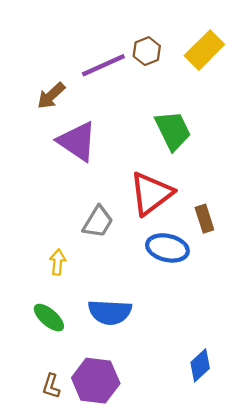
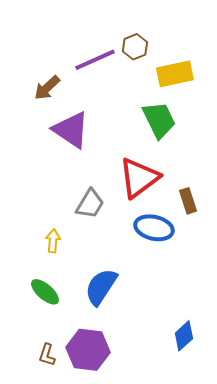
yellow rectangle: (204, 50) -> (175, 74), moved, turned 33
blue semicircle: (110, 312) -> (101, 287), turned 120

